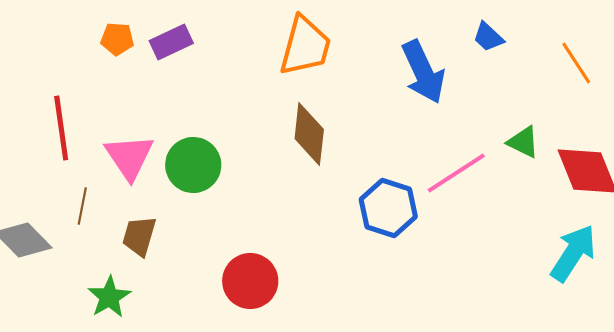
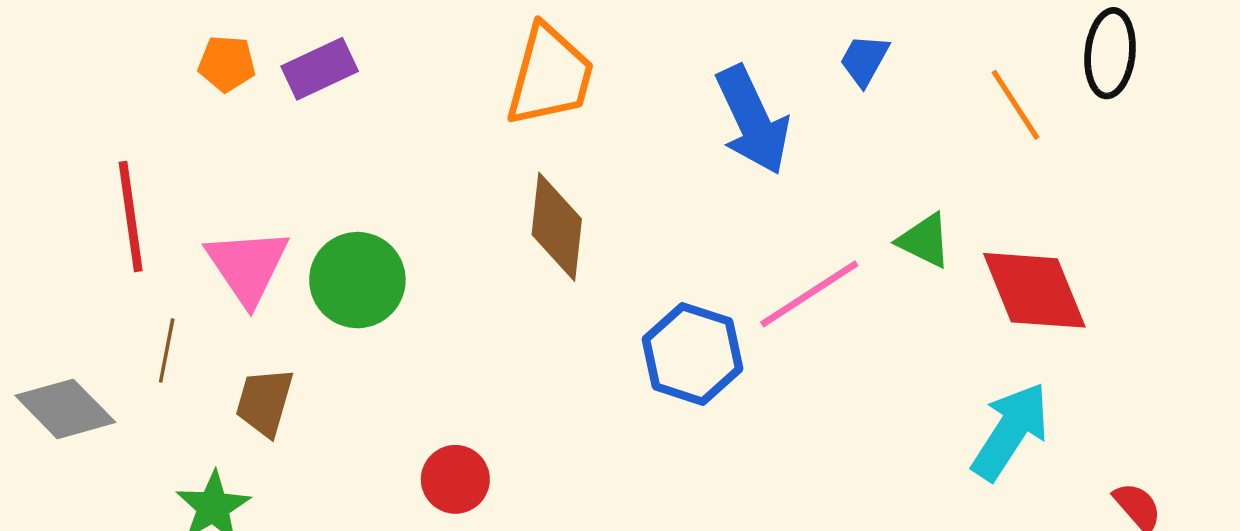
blue trapezoid: (488, 37) -> (864, 60), turned 76
red circle: (250, 281) -> (455, 479), size x0.7

